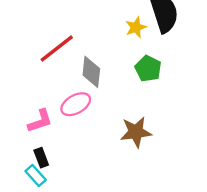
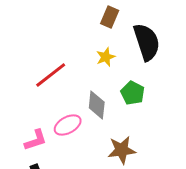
yellow star: (136, 27) -> (106, 57), moved
gray diamond: (91, 72) -> (97, 105), moved

